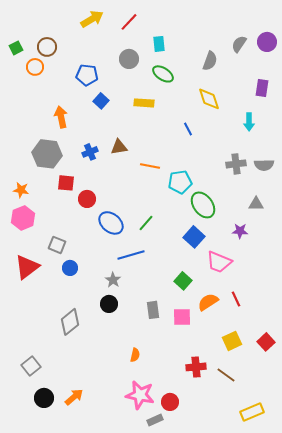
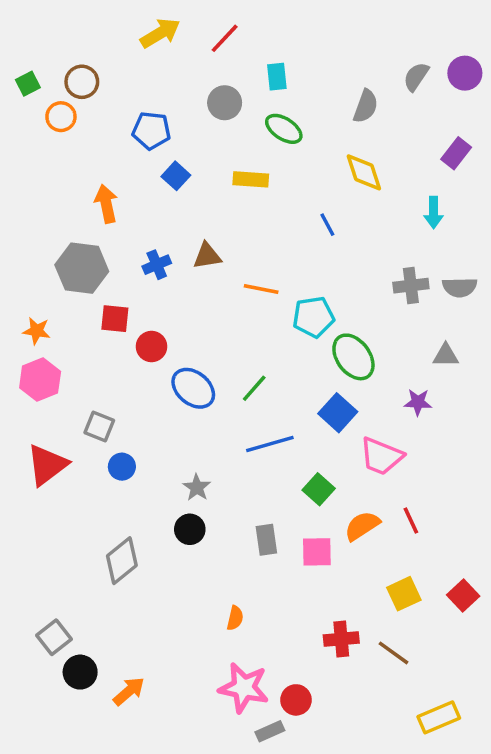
purple rectangle: (262, 88) -> (456, 153), turned 30
blue line: (131, 255) -> (270, 444), moved
black circle: (44, 398) -> (80, 672), moved

